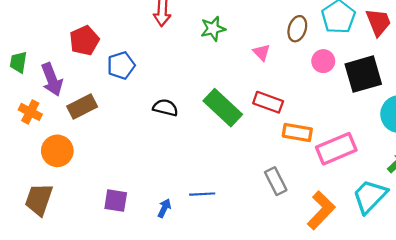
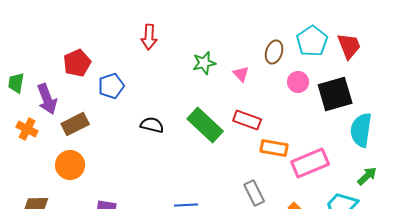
green star: (213, 29) -> (204, 63), moved
orange circle: (57, 151) -> (70, 165), moved

